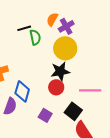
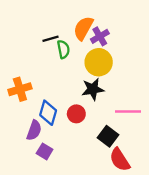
orange semicircle: (52, 19) -> (83, 28), size x1.5
red circle: (56, 87) -> (76, 114), moved
purple square: (45, 115) -> (45, 151), moved

